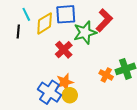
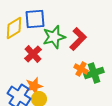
red L-shape: (104, 20) -> (78, 39), moved
orange cross: (106, 75) -> (81, 69), moved

